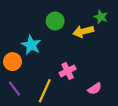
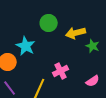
green star: (101, 17) -> (93, 46), moved
pink semicircle: (95, 89) -> (93, 81), moved

